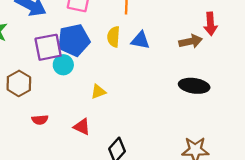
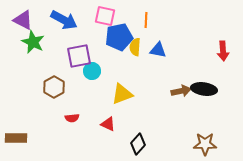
red arrow: (210, 24) -> (223, 51), moved
blue pentagon: (74, 40) -> (119, 37), moved
brown arrow: (191, 41) -> (181, 91), moved
yellow triangle: (98, 92) -> (122, 94), size x1.6

